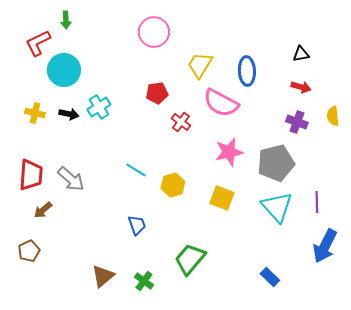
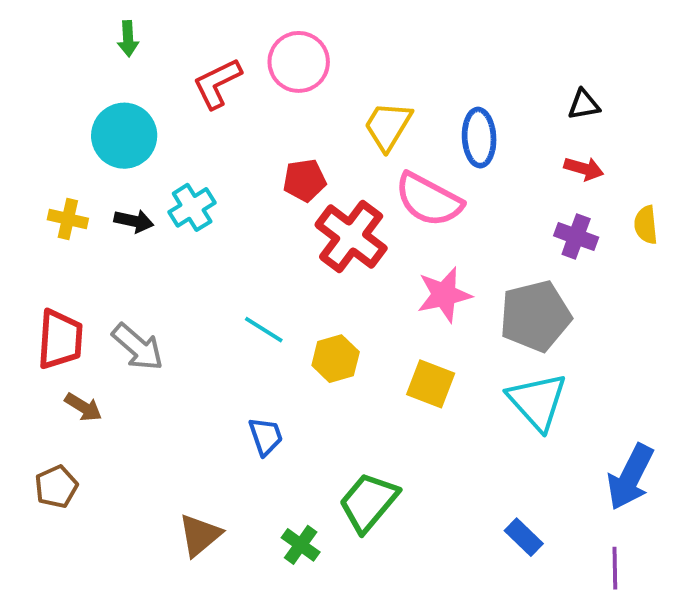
red L-shape: (38, 43) -> (217, 83), moved
red cross: (181, 122) -> (351, 236), size x1.8
purple line: (317, 202) -> (615, 568), moved
brown arrow: (43, 210) -> (83, 407), turned -108
green cross: (144, 281) -> (301, 545), moved

